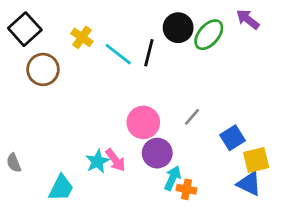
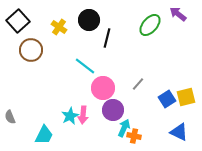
black circle: (178, 28) -> (89, 20), moved
cyan line: (118, 54) -> (85, 66), moved
pink arrow: (115, 160) -> (83, 115), turned 42
yellow square: (256, 160) -> (186, 97), moved

